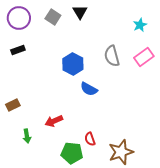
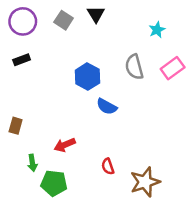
cyan star: (140, 25) -> (157, 30), moved
brown rectangle: (13, 105) -> (16, 126), turned -48
green pentagon: (72, 153) -> (54, 183), moved

